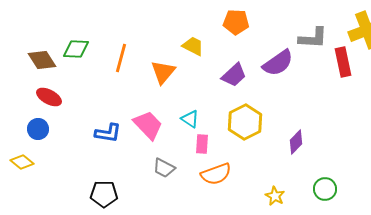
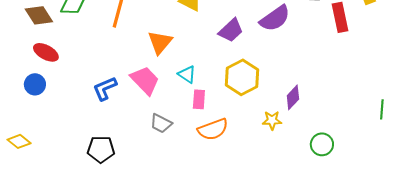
orange triangle: (163, 72) -> (160, 42), moved
blue L-shape: (108, 133) -> (105, 88), turned 148
yellow diamond: (22, 162) -> (19, 141), moved
yellow star: (275, 196) -> (272, 120), moved, turned -30

